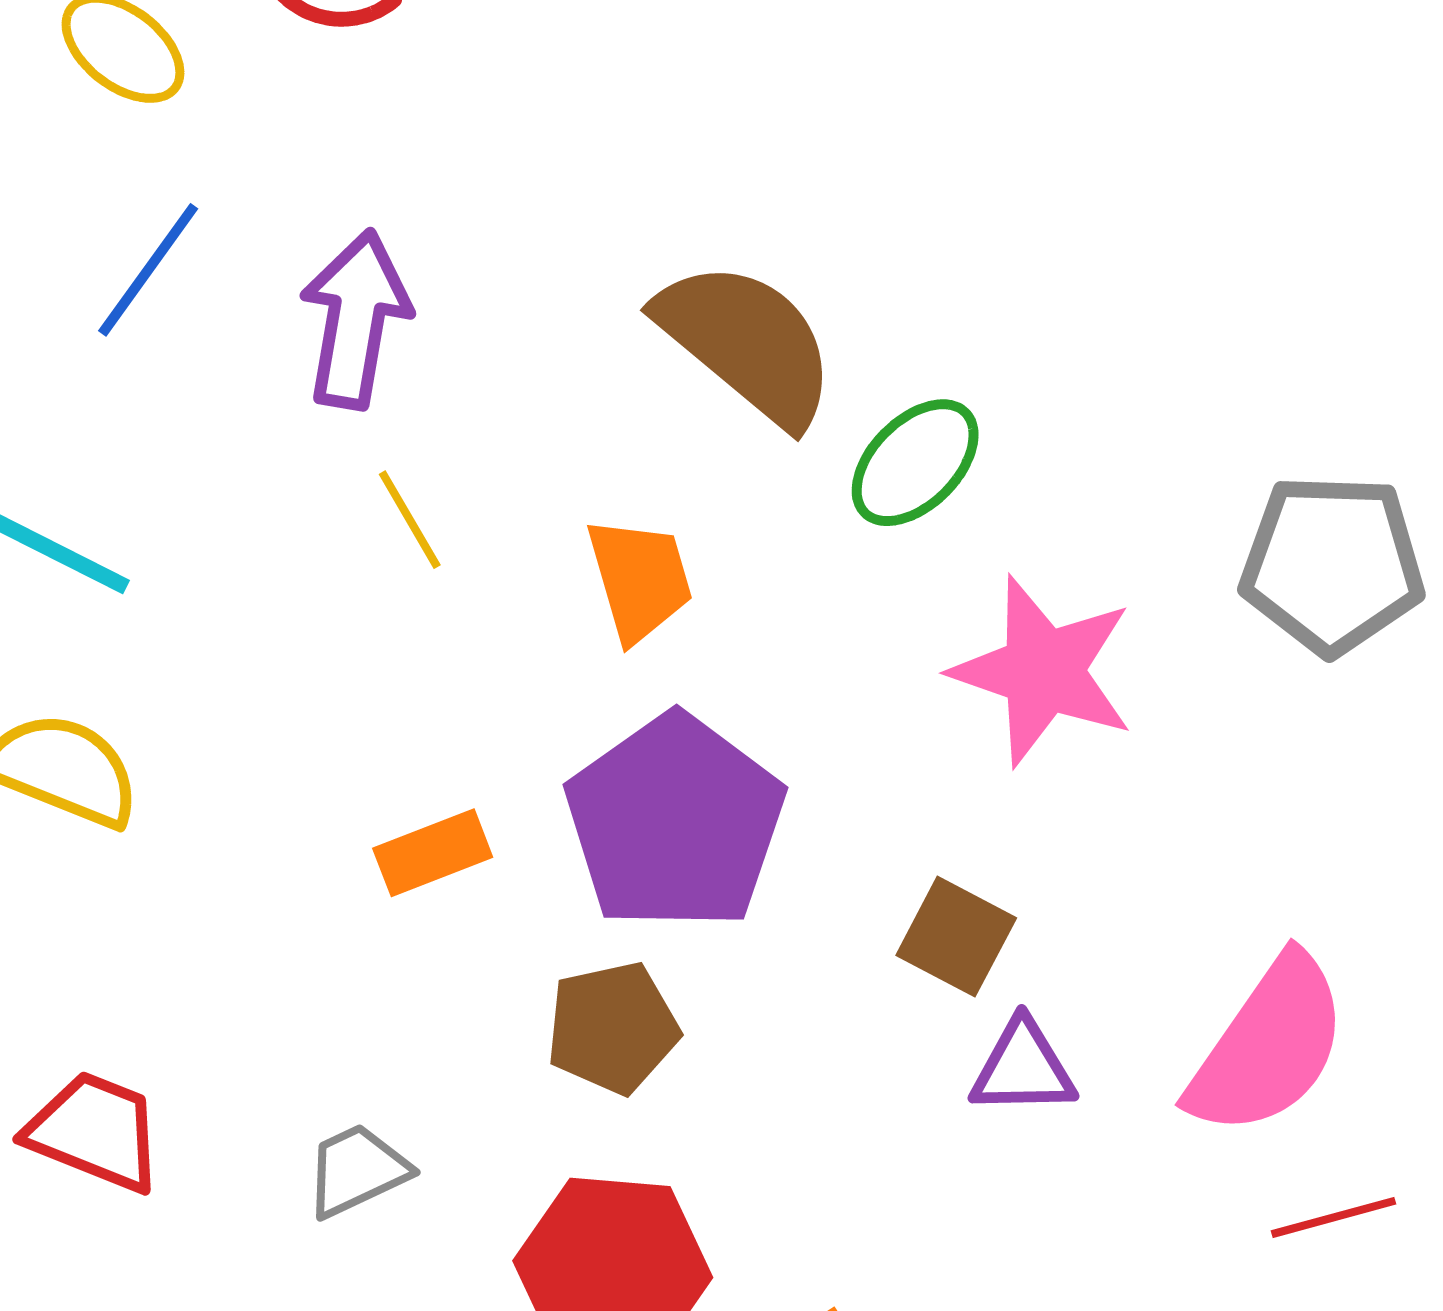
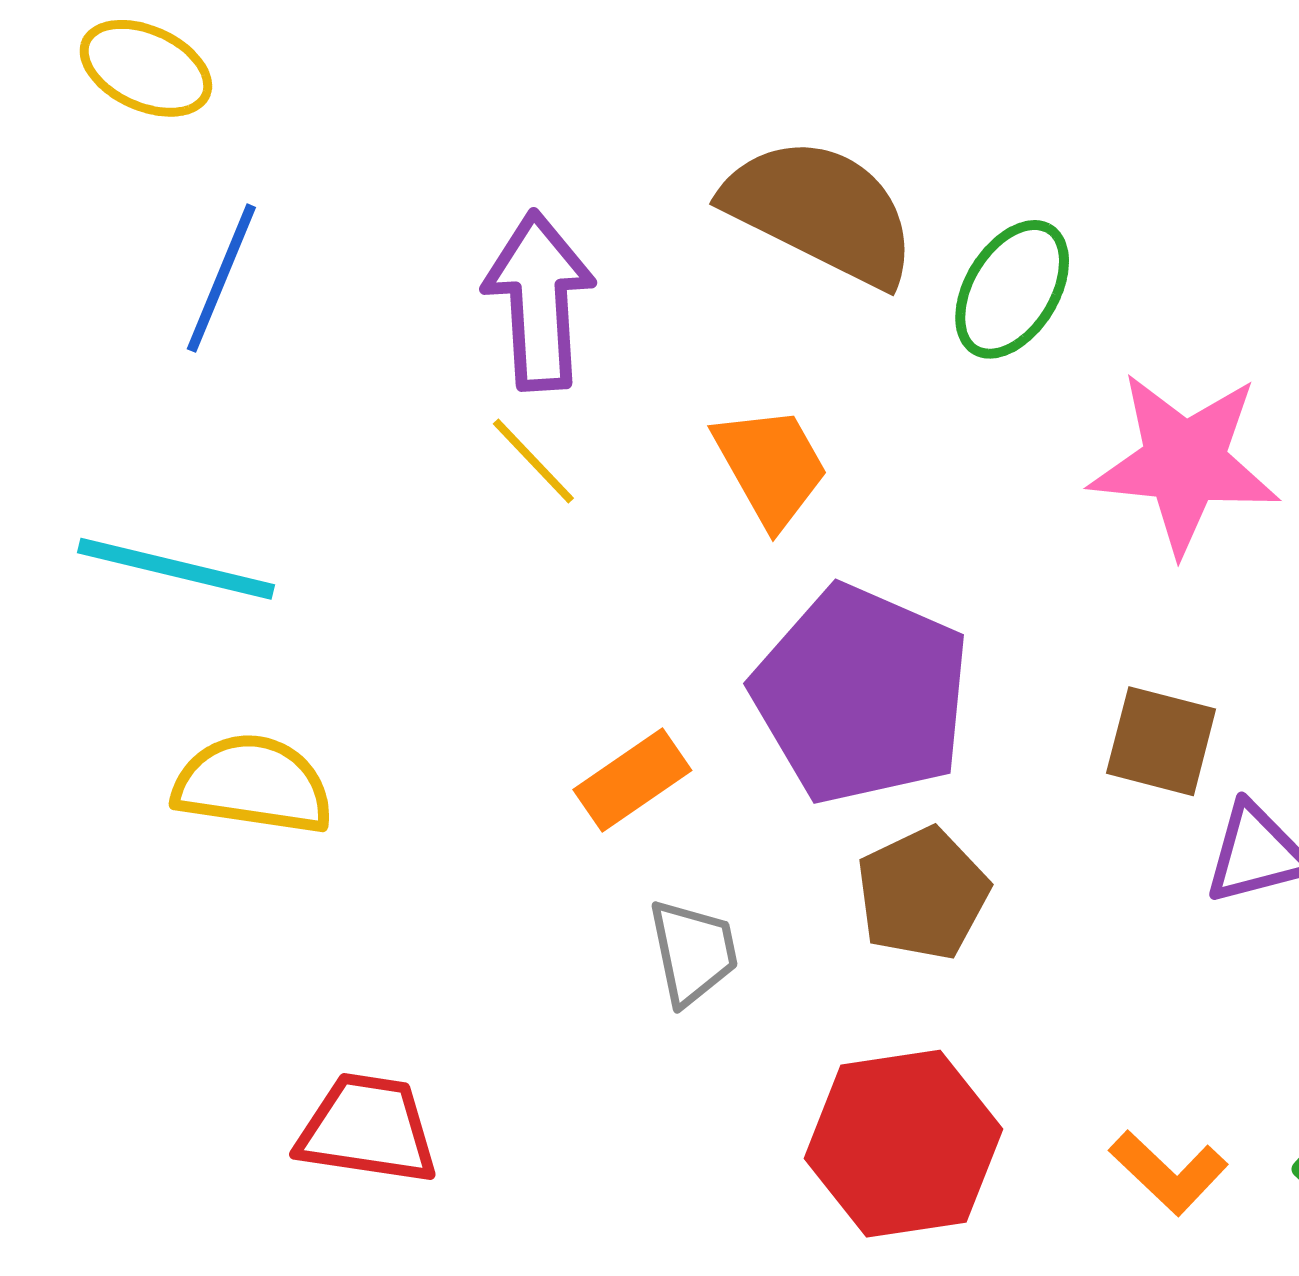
purple arrow: (355, 319) -> (539, 301), moved
brown pentagon: (613, 1028) -> (923, 894), moved
gray trapezoid: (357, 1170) -> (693, 952), moved, turned 117

